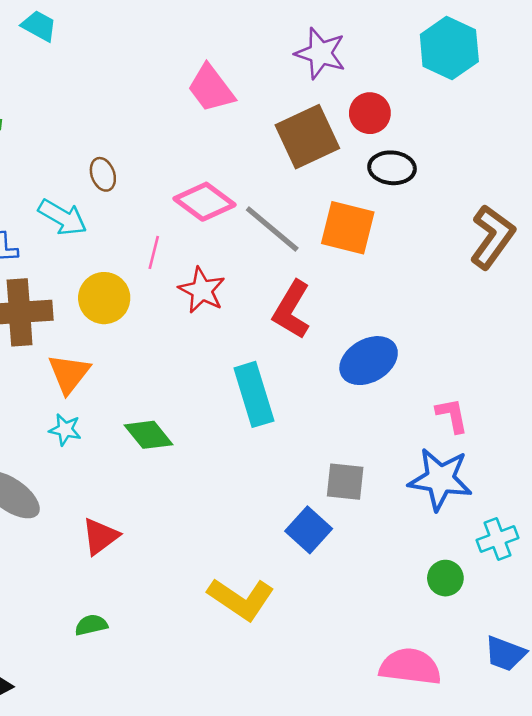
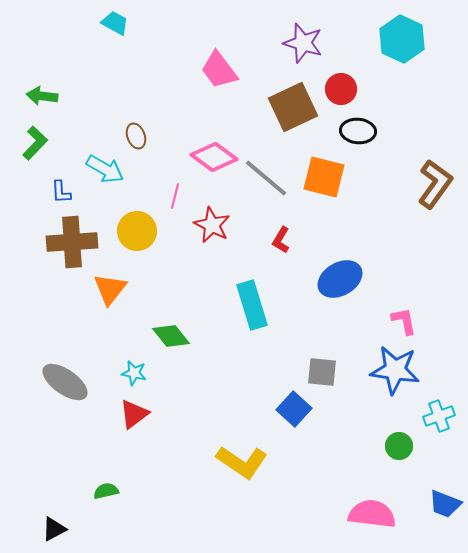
cyan trapezoid: (39, 26) -> (115, 23), moved
red L-shape: (292, 310) -> (281, 240), size x0.6
cyan star: (65, 430) -> (134, 373), moved
green semicircle: (91, 625) -> (106, 491), moved

